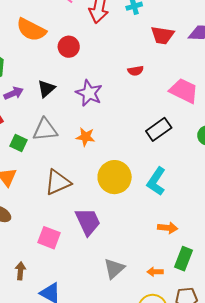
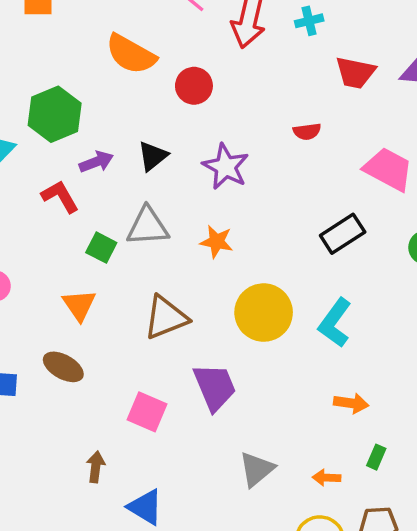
green rectangle: (184, 259) -> (376, 457), size x0.6

